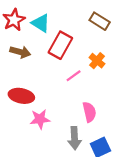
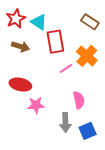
red rectangle: (60, 45) -> (55, 42), turned -40
orange cross: (97, 61) -> (87, 56), size x1.5

